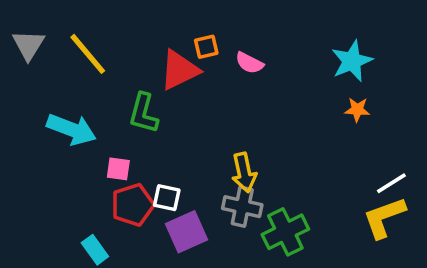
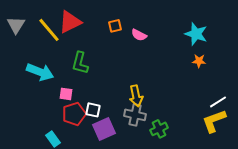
cyan star: (352, 61) -> (196, 34), turned -30
red triangle: (179, 70) -> (70, 22), moved
green cross: (285, 232) -> (159, 129), size x0.7

